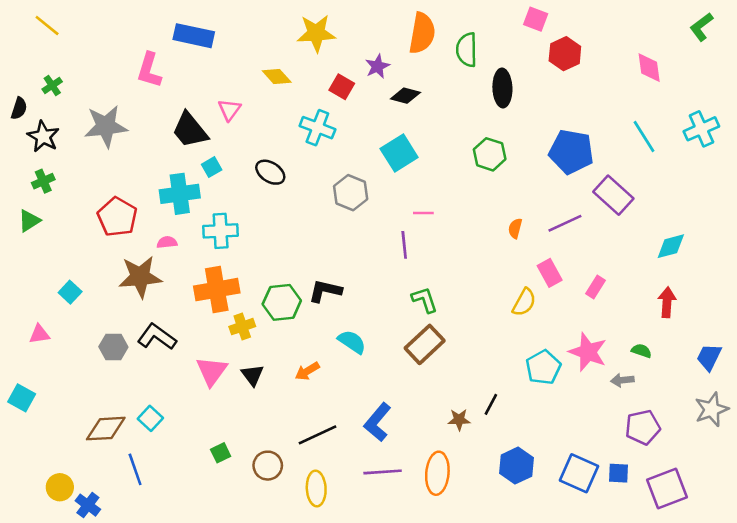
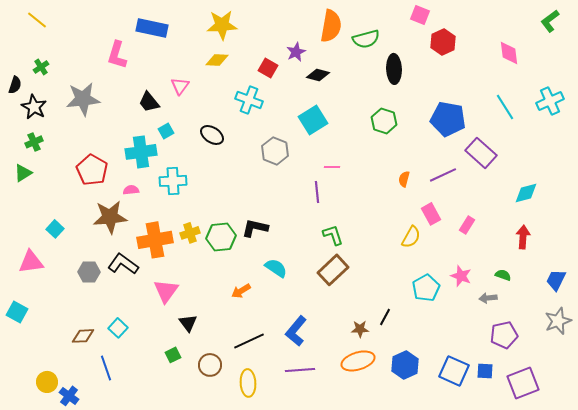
yellow star: (316, 33) -> (222, 25), moved
green semicircle: (467, 50) -> (366, 39), turned -104
yellow diamond: (277, 77) -> (217, 60), turned -45
black trapezoid: (190, 130) -> (149, 102), size x0.7
orange cross: (217, 290) -> (155, 240), moved
yellow cross: (242, 327) -> (190, 233), moved
pink triangle: (39, 334) -> (31, 262), size x1.5
pink star: (588, 352) -> (461, 276), size x0.7
black triangle: (252, 375) -> (188, 323), moved
brown diamond: (106, 429) -> (83, 336), size x0.7
orange ellipse: (437, 473) -> (358, 361), moved, turned 68

